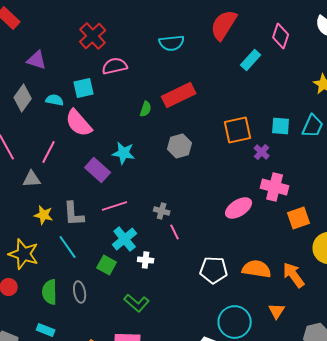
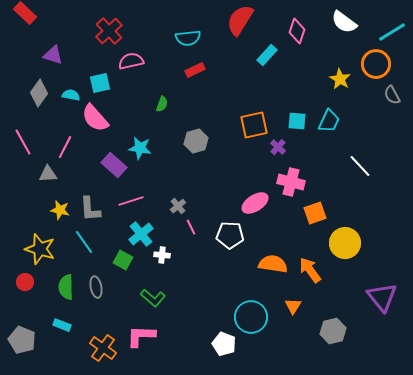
red rectangle: (179, 95) -> (195, 70), moved, size x0.6
gray cross: (162, 211) -> (178, 206), turned 35
white pentagon: (214, 270) -> (230, 235), moved

